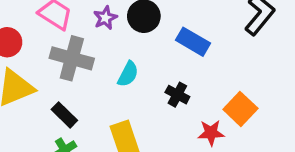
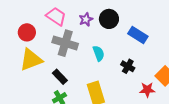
cyan semicircle: (128, 74) -> (99, 53), turned -49

